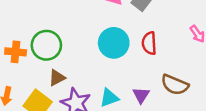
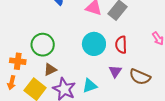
orange cross: (16, 52) -> (18, 61), moved
purple triangle: (141, 95) -> (115, 71), moved

